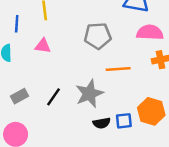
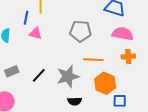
blue line: (17, 24) -> (26, 18), moved
orange hexagon: (151, 111) -> (105, 83), moved
blue square: (124, 121) -> (120, 101), moved

